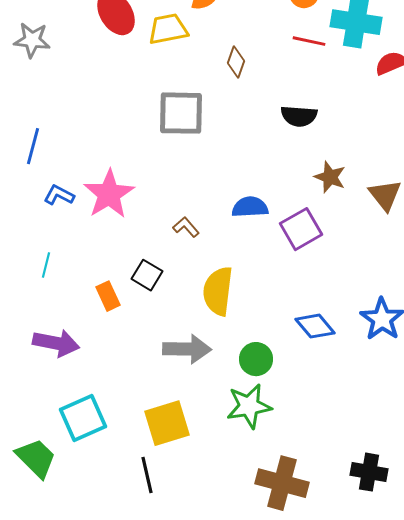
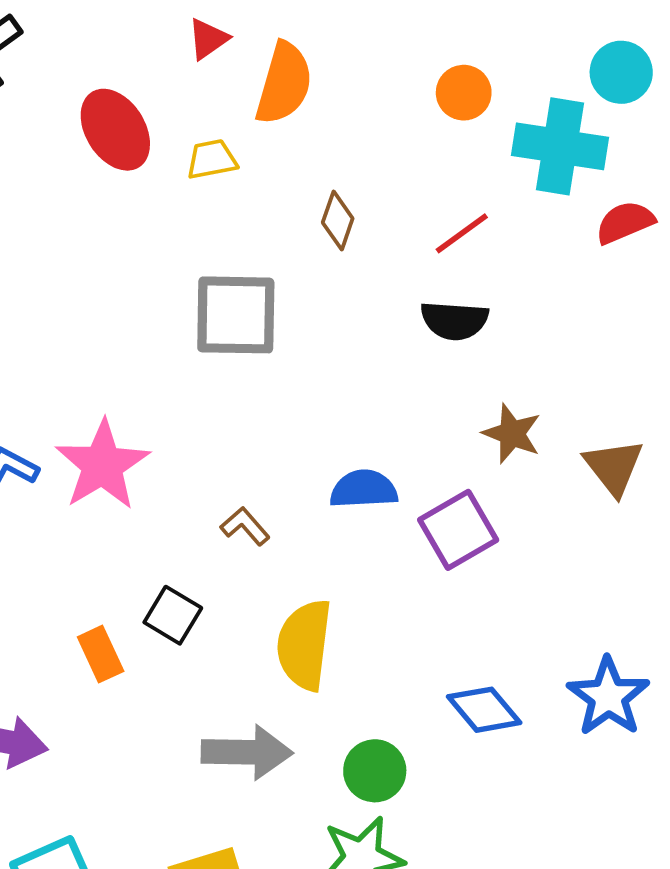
yellow trapezoid: (168, 29) -> (212, 159), size x0.7
red line: (309, 41) -> (462, 233), moved, turned -48

